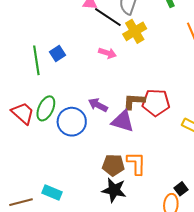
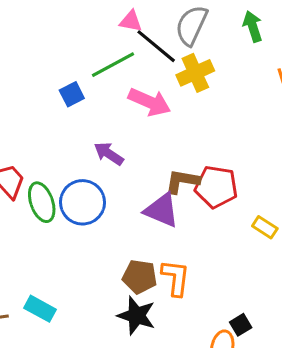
pink arrow: (107, 53) -> (149, 102), size x1.5
green line: (36, 60) -> (113, 65), moved, turned 64
purple arrow: (98, 105) -> (109, 154), moved
green ellipse: (46, 108) -> (42, 202), moved, turned -50

